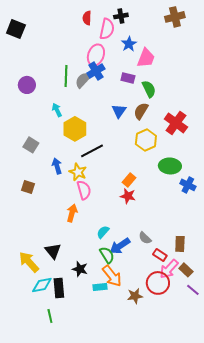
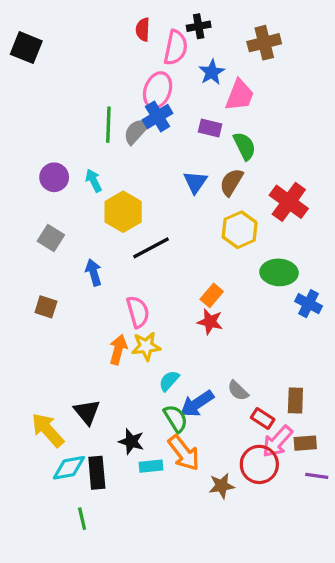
brown cross: (175, 17) -> (264, 43), moved
purple circle: (27, 85) -> (54, 177), moved
yellow star: (78, 172) -> (146, 346), moved, turned -30
brown rectangle: (186, 270) -> (305, 443), turned -48
cyan rectangle: (100, 287) -> (151, 466), moved
purple line: (193, 290) -> (317, 476), turned -32

